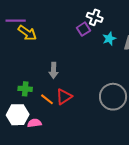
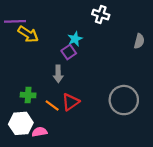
purple square: (83, 29) -> (69, 52), moved
cyan star: (109, 39) -> (75, 39), moved

